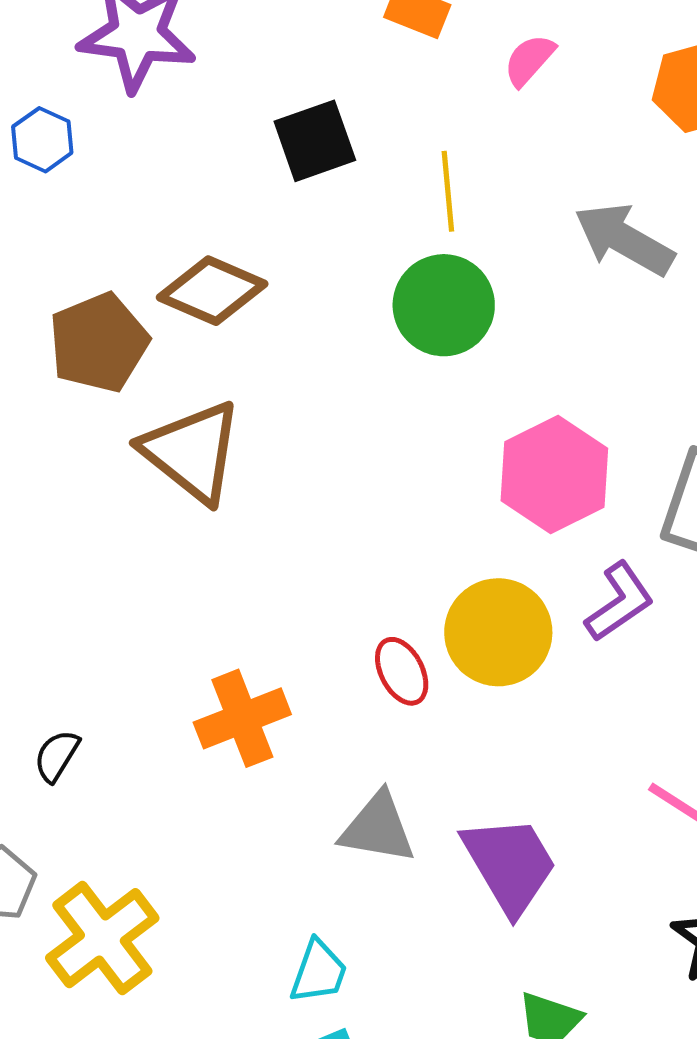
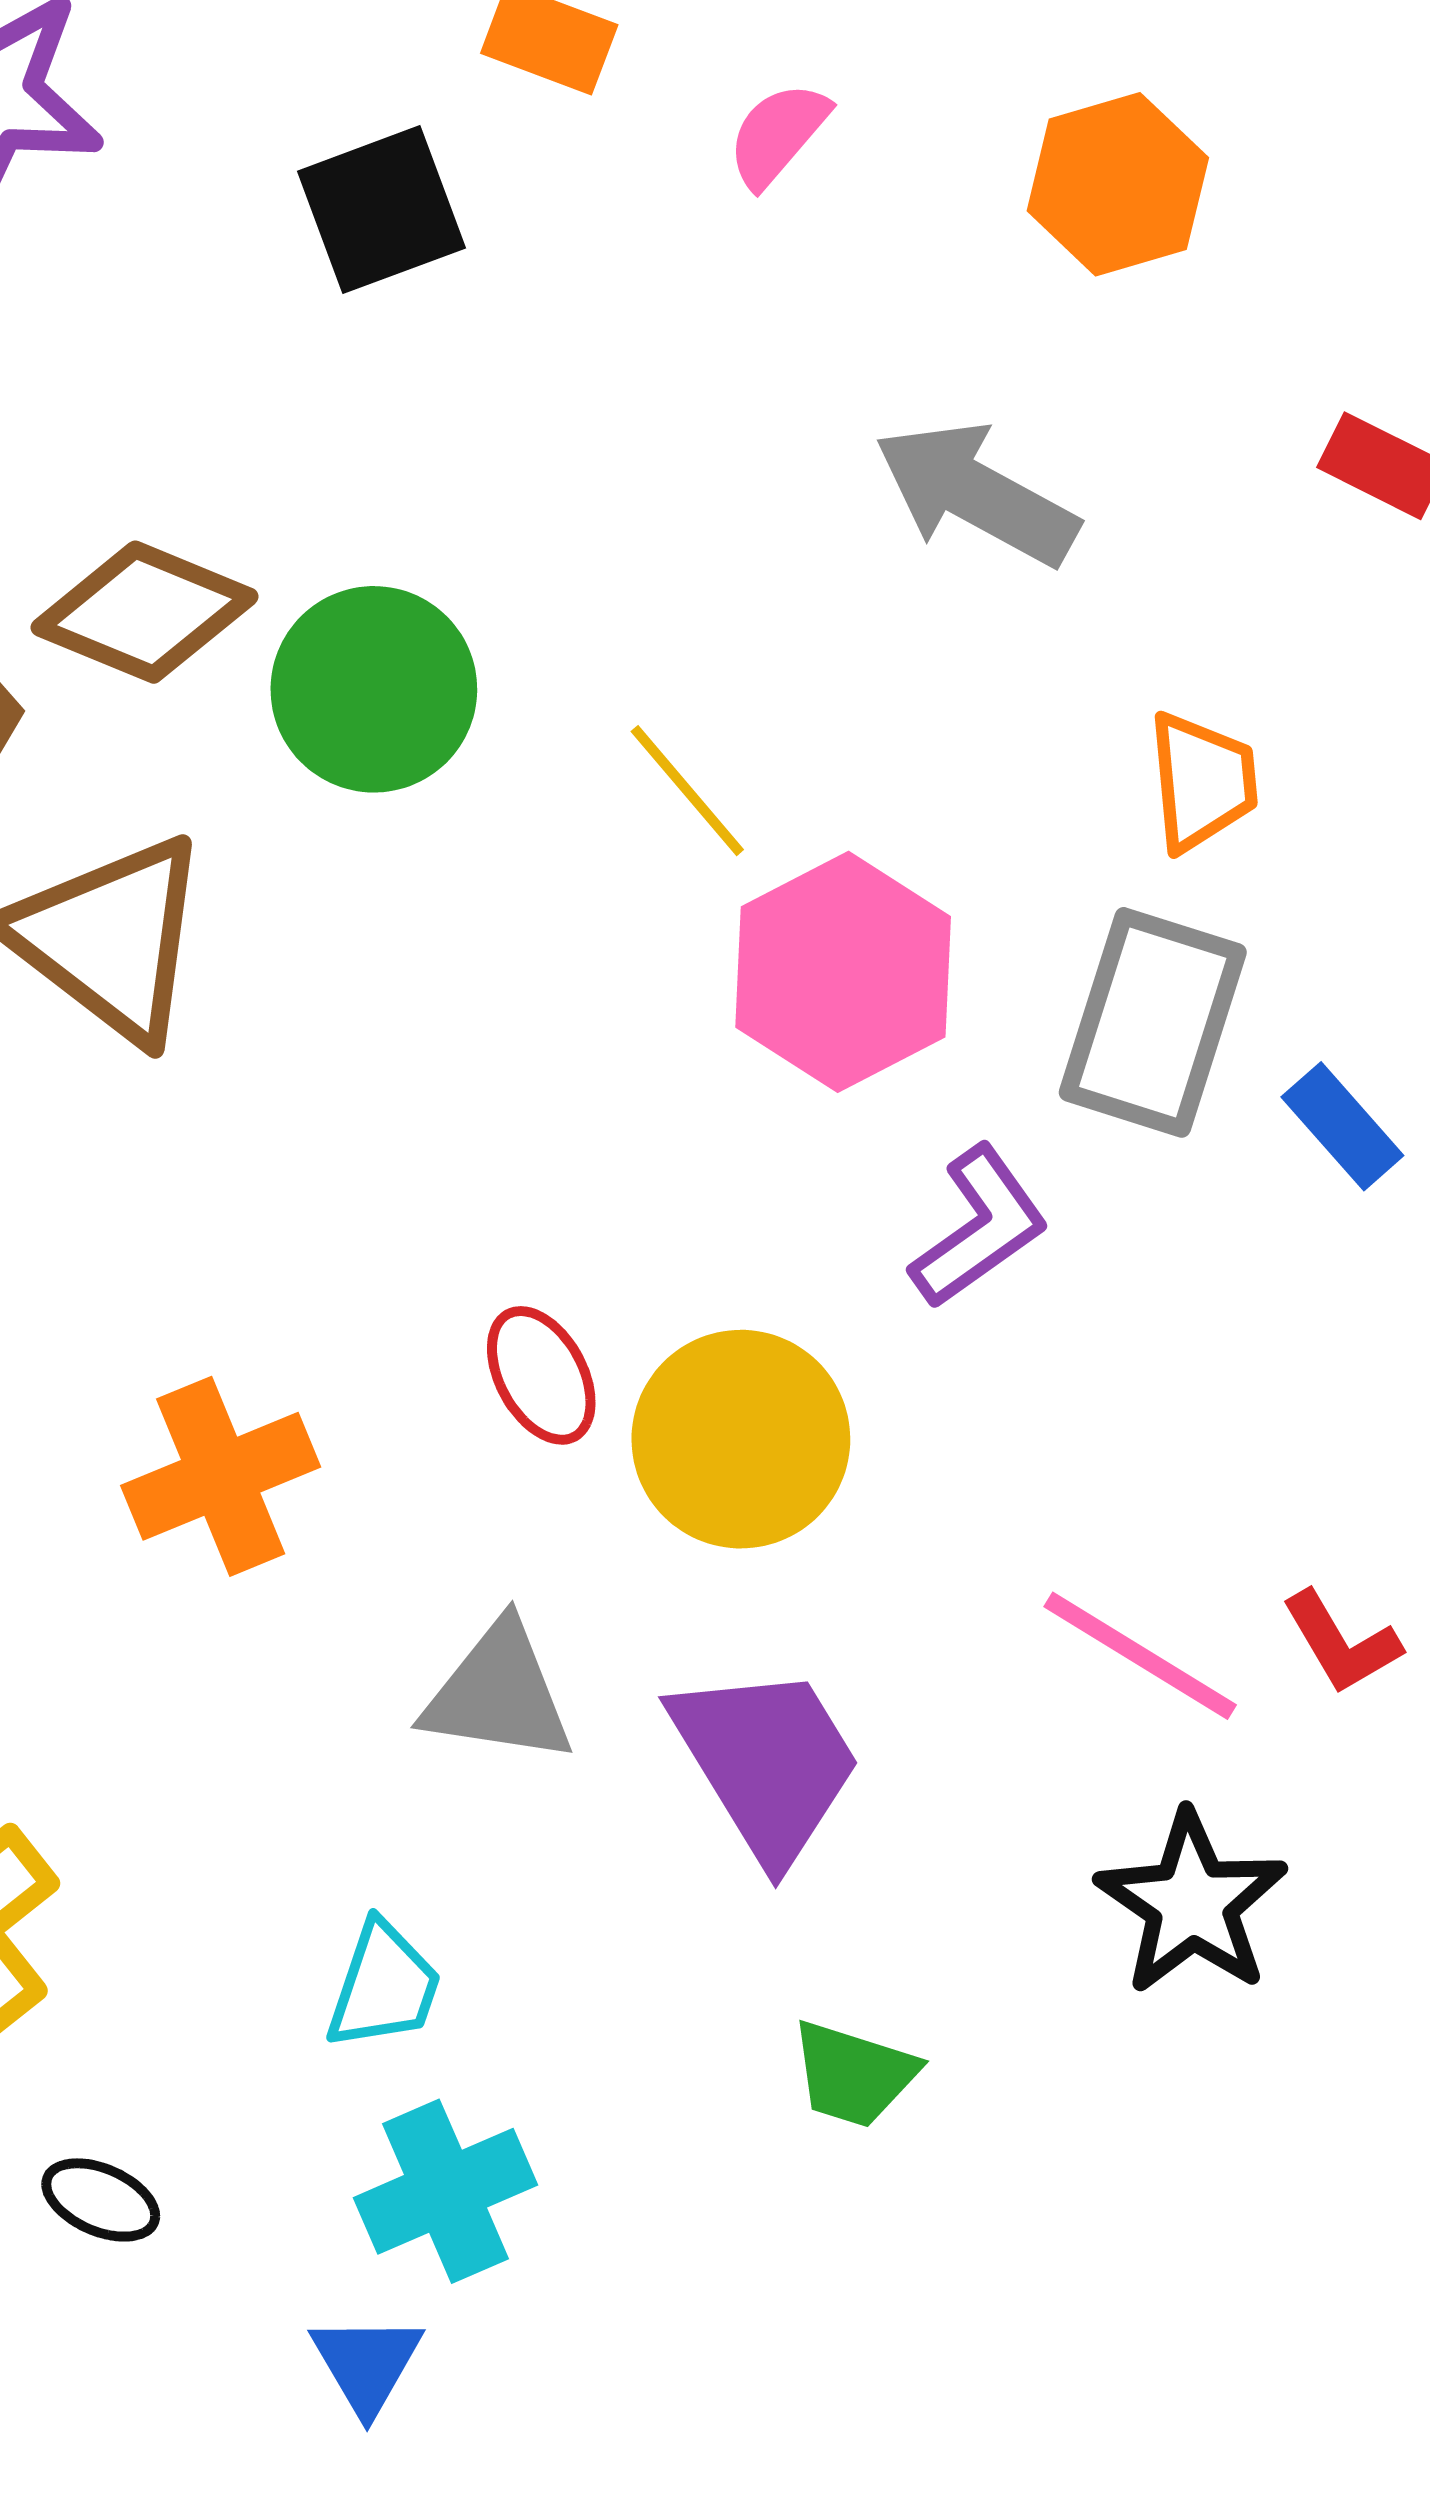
black square: (315, 141) -> (381, 210), moved
yellow line: (448, 191) -> (687, 791), moved, turned -34
green circle: (444, 305) -> (374, 689), moved
yellow circle: (498, 632) -> (741, 1439), moved

